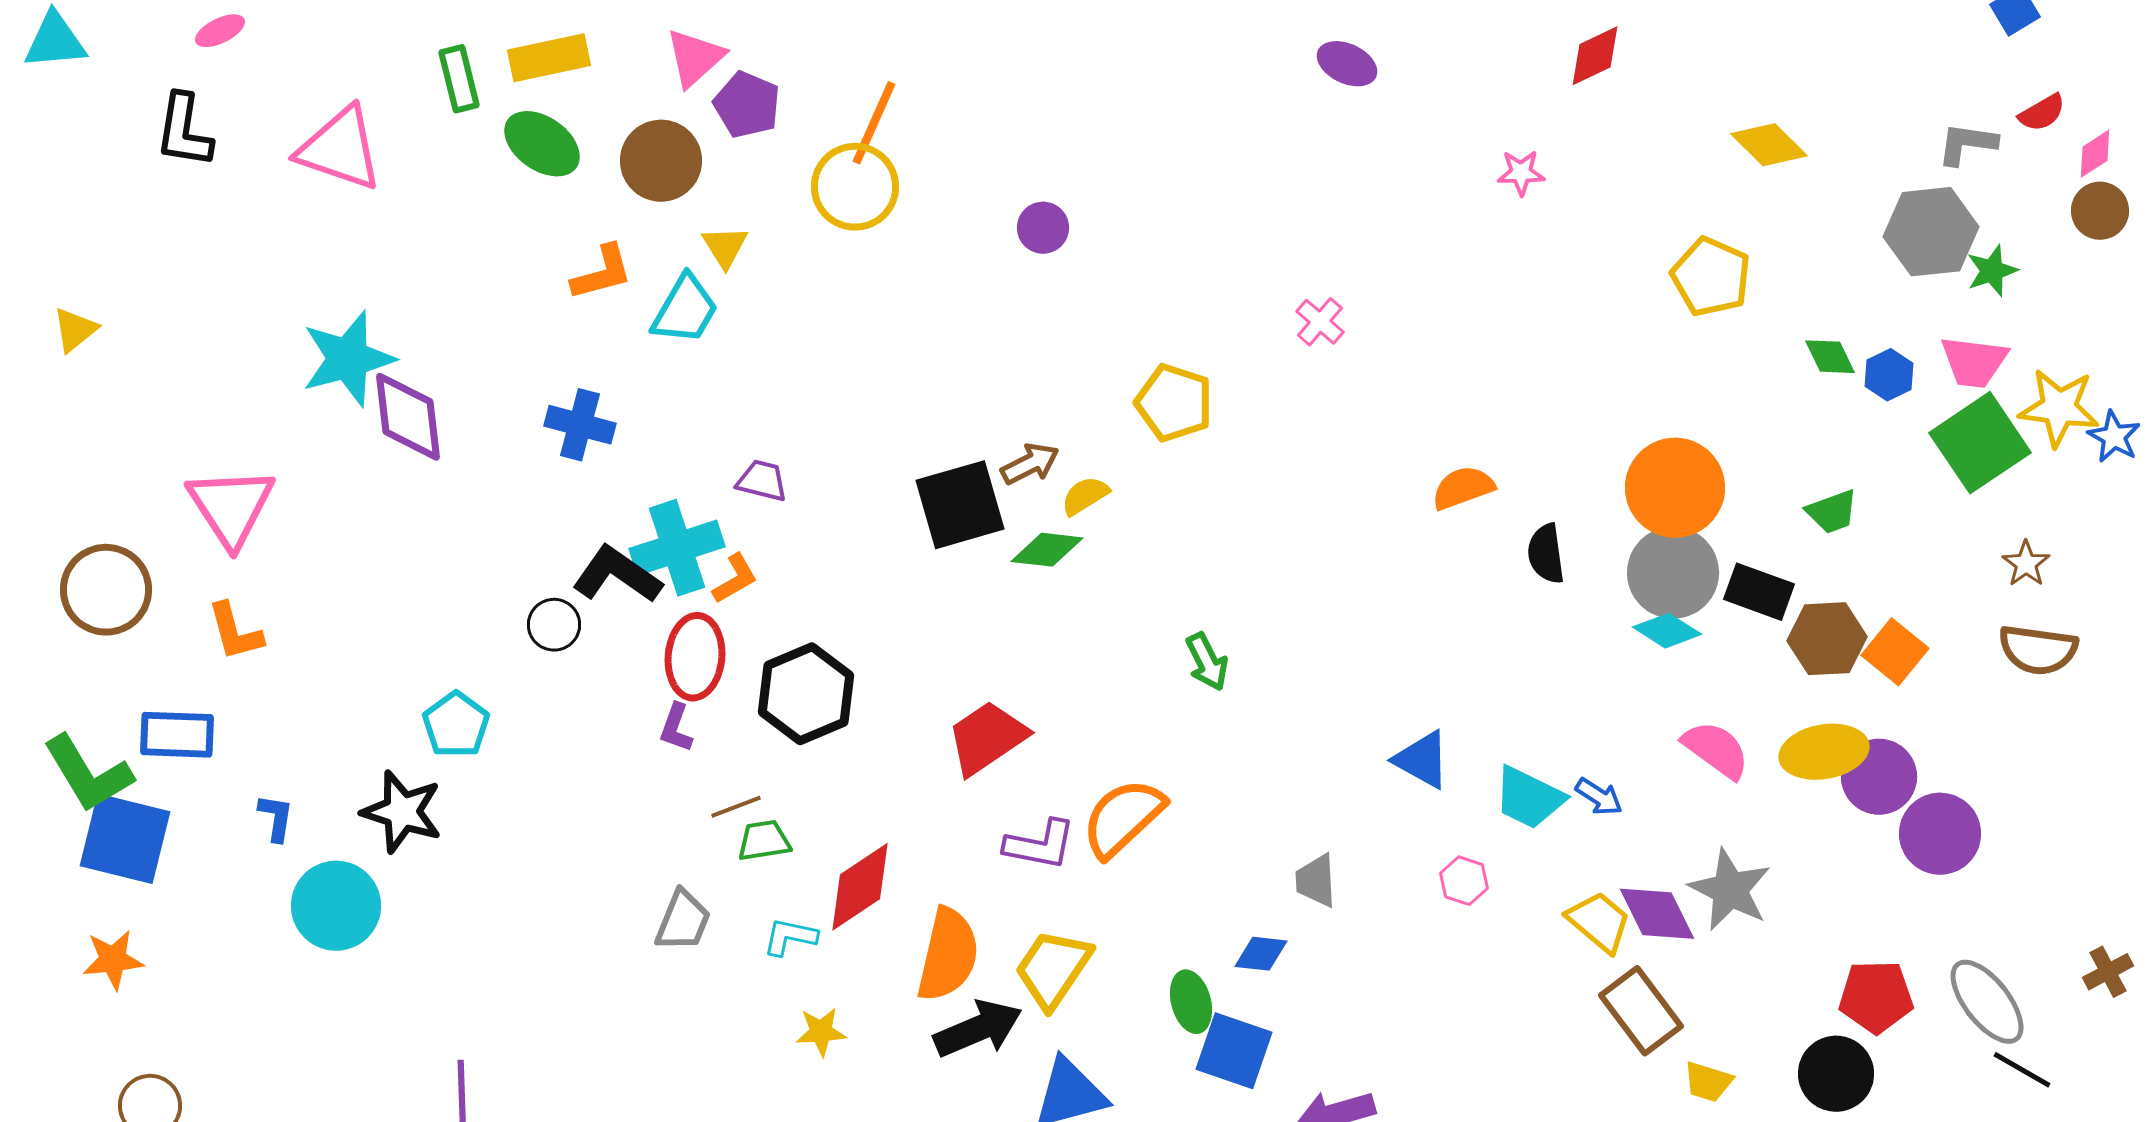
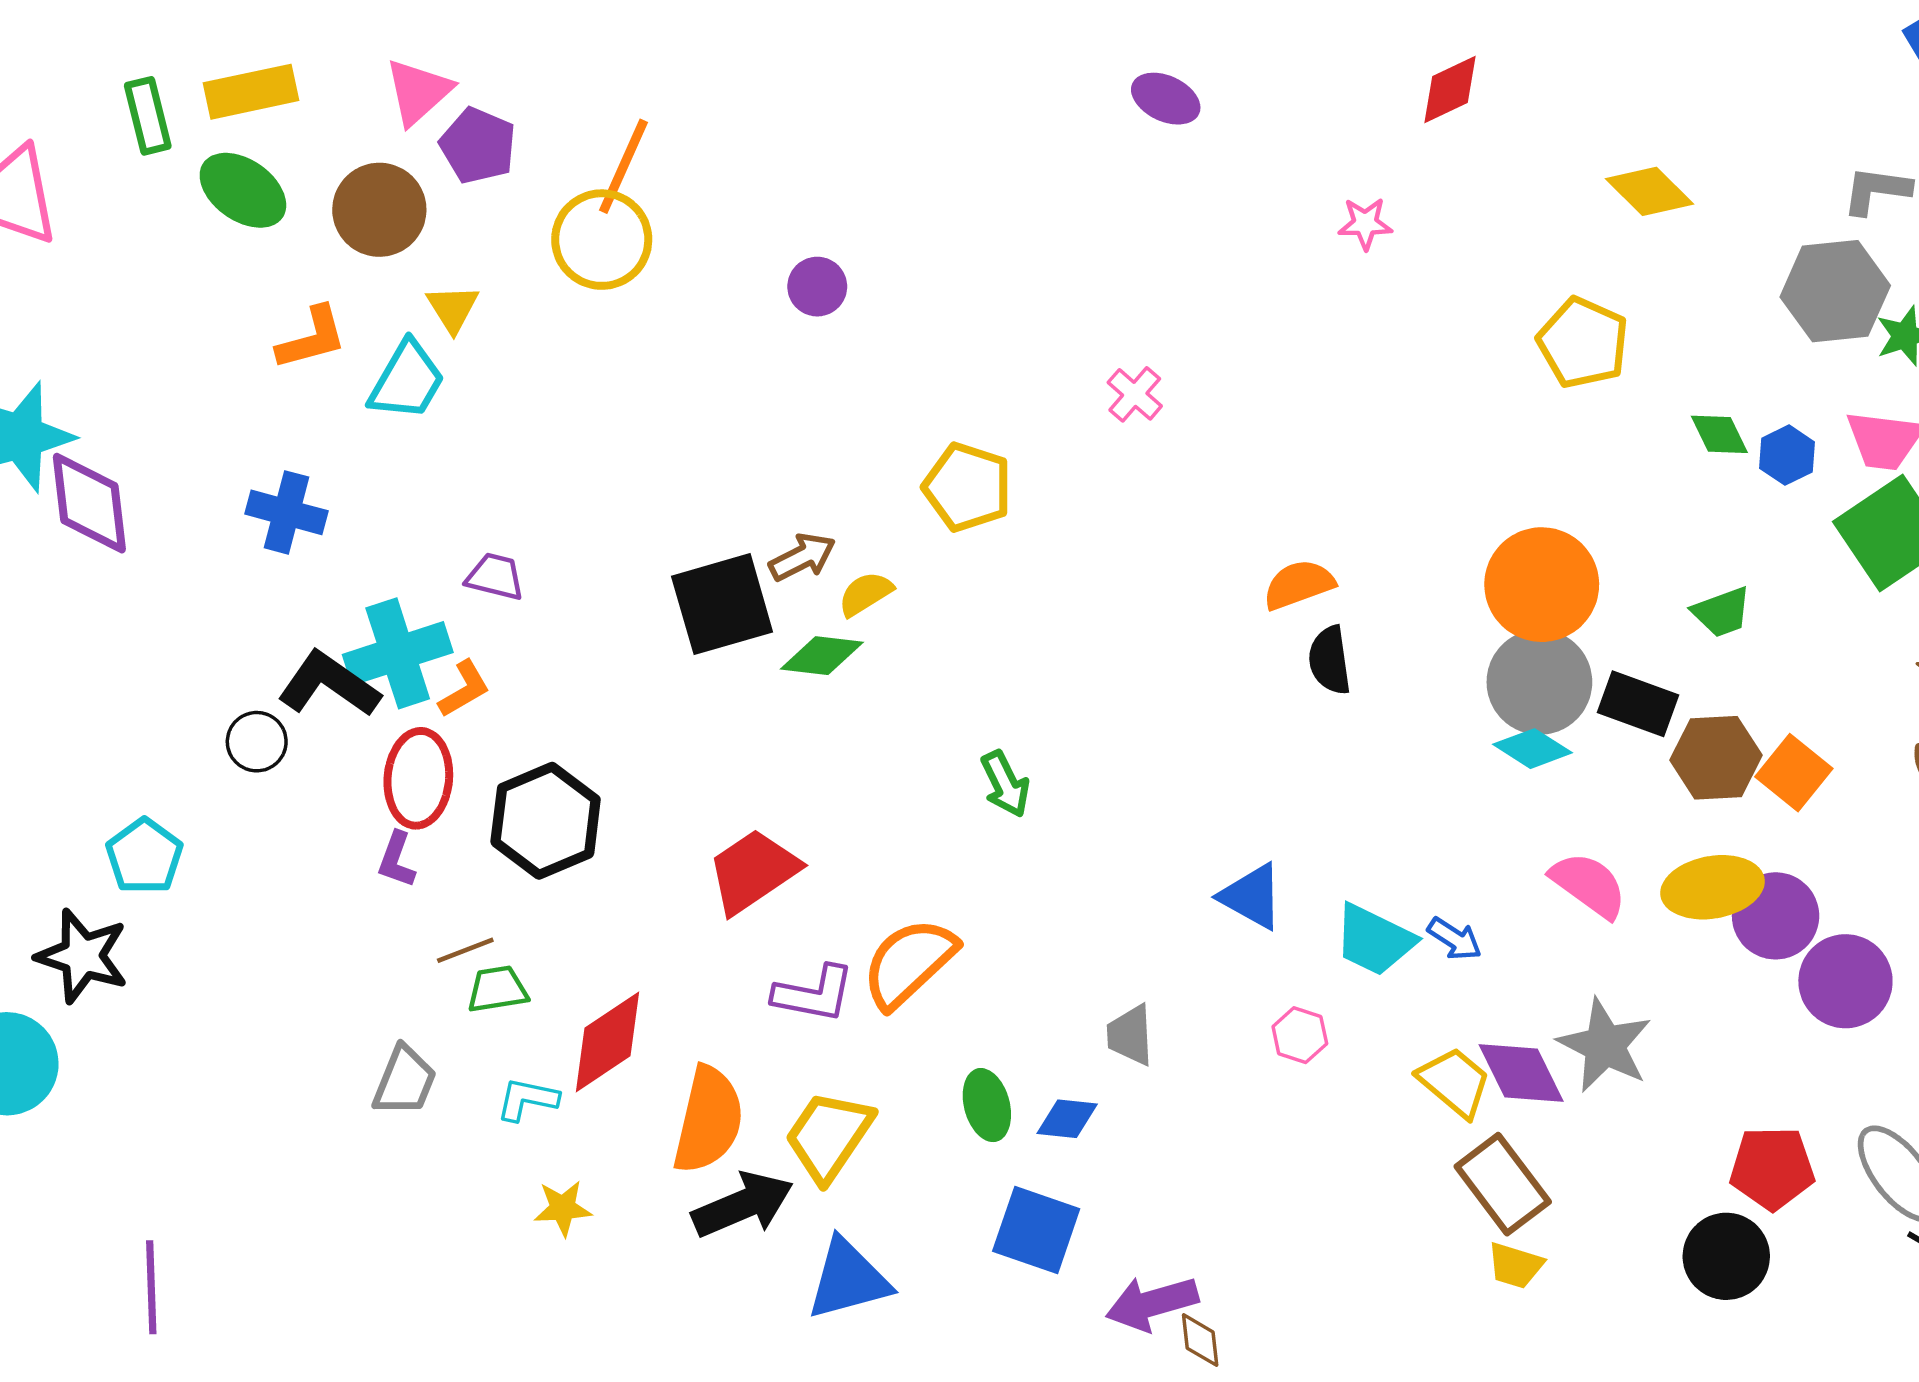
black semicircle: (1546, 554) -> (1330, 660), moved
green ellipse: (1191, 1002) -> (987, 1105), moved
yellow trapezoid: (1708, 1082) -> (1515, 1266), moved

